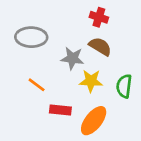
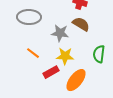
yellow star: (91, 81) -> (65, 56), moved
red rectangle: (60, 110) -> (51, 72), turned -35

